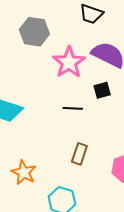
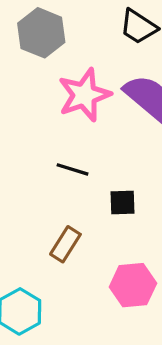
black square: (102, 90) -> (122, 202), moved

